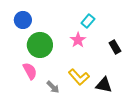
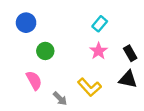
pink star: (78, 40) -> (99, 51), moved
green circle: (40, 45) -> (45, 51), size x0.6
black triangle: (104, 85) -> (128, 79), moved

